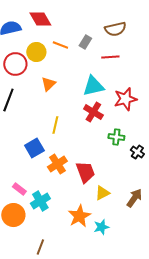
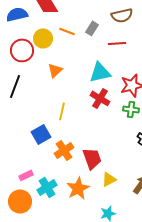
green cross: (116, 137) -> (131, 109), moved
pink rectangle: (19, 189) -> (26, 175), turned -64
orange star: (79, 216) -> (78, 188), moved

